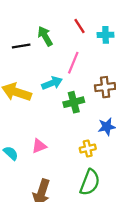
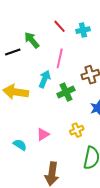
cyan arrow: (52, 83) -> (45, 79), turned -36
yellow cross: (88, 148) -> (77, 130), moved

